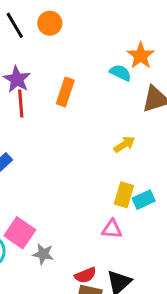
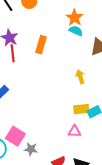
orange star: (141, 56) -> (75, 18), moved
yellow arrow: (124, 144) -> (80, 77), turned -72
yellow rectangle: (124, 195) -> (81, 109), turned 70

